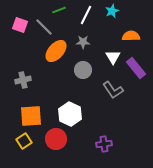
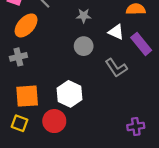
orange ellipse: (56, 51) -> (26, 25), moved
white triangle: (113, 57) -> (116, 32), turned -35
yellow square: (24, 141) -> (20, 123), turned -35
purple cross: (104, 144) -> (136, 126), moved

